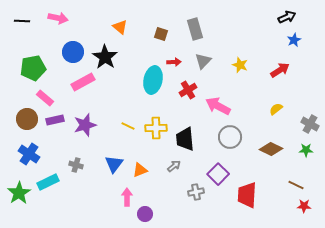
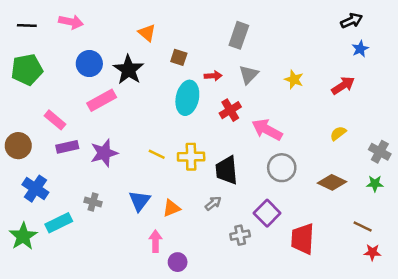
gray rectangle: (195, 29) -> (239, 35), turned 35
brown square: (161, 34) -> (179, 57), moved
green pentagon: (33, 68) -> (27, 70), moved
brown circle: (27, 119) -> (18, 146), moved

